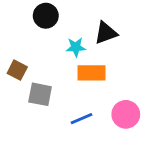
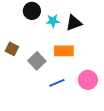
cyan star: (76, 47) -> (53, 21), moved
gray square: (40, 94) -> (37, 61), moved, turned 36

